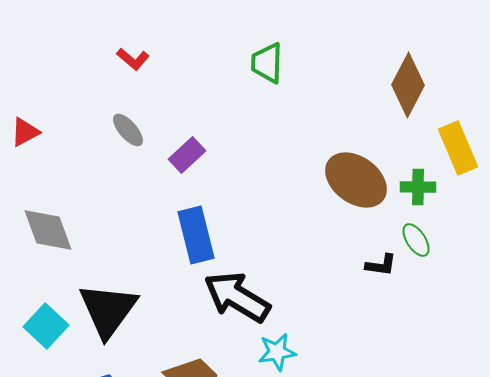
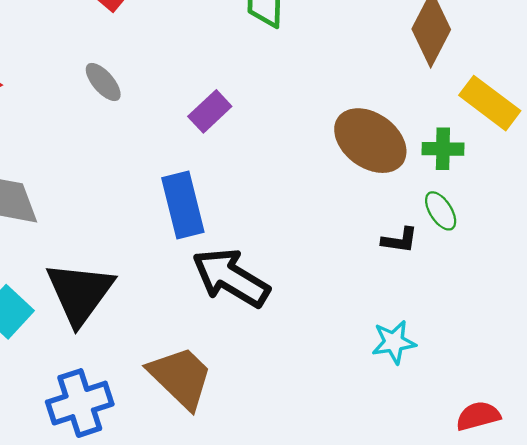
yellow rectangle: (458, 148) -> (490, 103), turned -30
purple rectangle: (187, 155) -> (210, 111), moved
cyan star: (277, 352) -> (394, 342), moved

